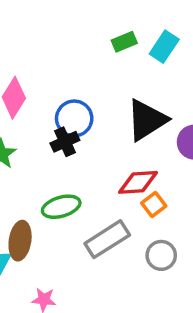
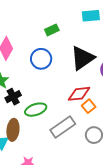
green rectangle: (124, 42) -> (52, 30), moved
cyan rectangle: (164, 47) -> (91, 16), turned 54
black cross: (65, 142) -> (13, 97), moved

